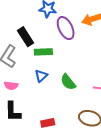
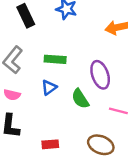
purple ellipse: (66, 28) -> (100, 75), moved
black rectangle: (25, 37) -> (26, 16), moved

